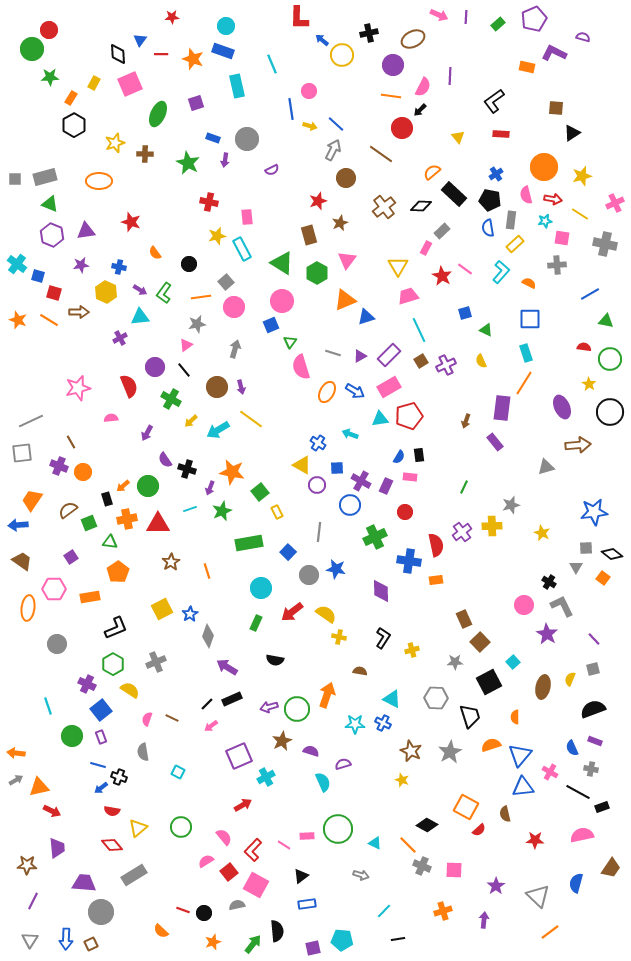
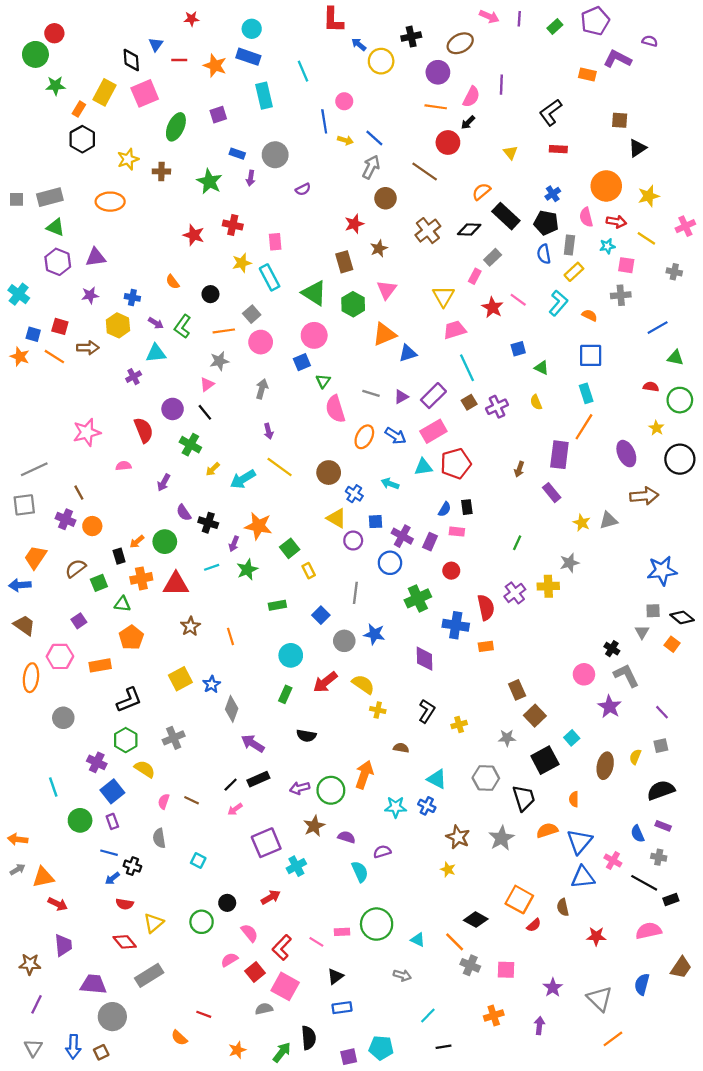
yellow rectangle: (94, 83) -> (105, 92), size x1.6
red star: (131, 222) -> (194, 235), moved
gray cross: (605, 244) -> (674, 272), size x0.6
blue square: (38, 276) -> (33, 334), moved
brown circle: (217, 387) -> (329, 473), moved
yellow star: (542, 533) -> (582, 523), moved
green rectangle: (249, 543) -> (277, 605), size x0.6
black circle: (204, 913) -> (227, 903), moved

